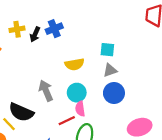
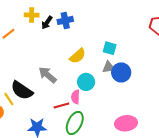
yellow semicircle: (75, 64) -> (78, 56), turned -42
gray arrow: (46, 91) -> (48, 75), turned -36
cyan circle: (77, 93) -> (86, 82), moved
blue circle: (114, 93) -> (121, 72), moved

